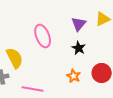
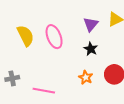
yellow semicircle: (15, 58) -> (25, 36), moved

